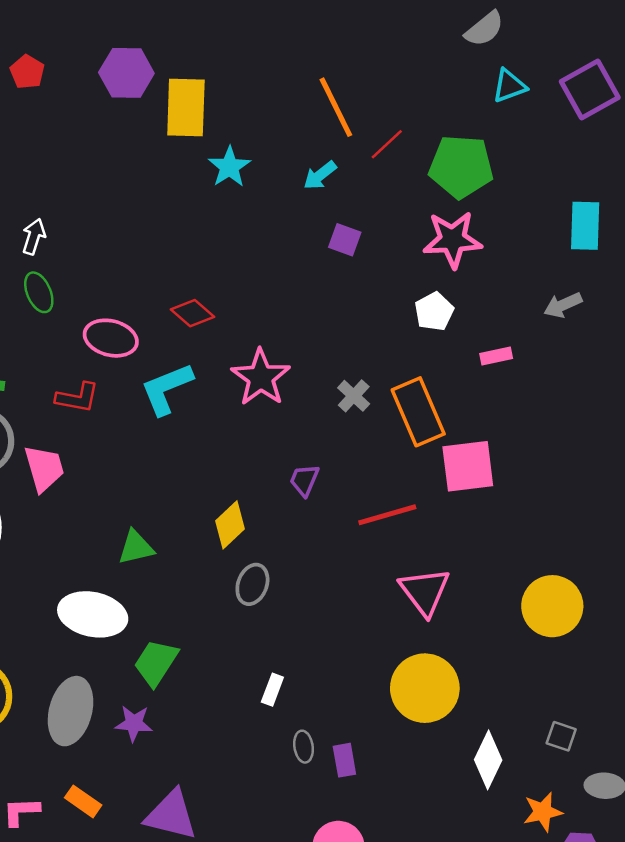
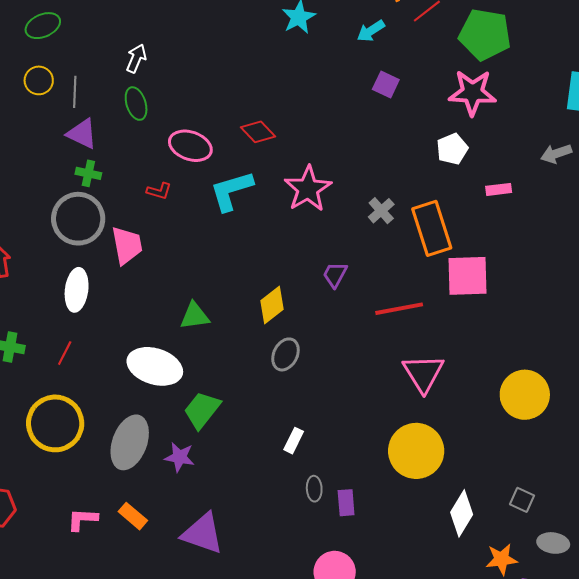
red L-shape: (77, 398) -> (159, 191), size x0.7

